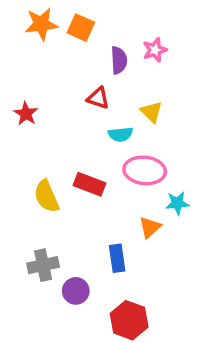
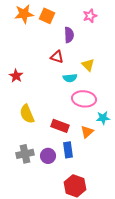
pink star: (155, 50) -> (90, 16), moved
red star: (26, 114) -> (16, 76), moved
red rectangle: (90, 184) -> (60, 126), moved
purple circle: (76, 291) -> (48, 156), moved

